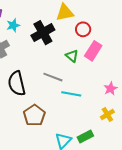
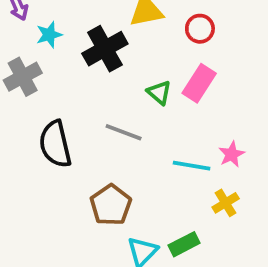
red circle: (83, 29) -> (200, 29), moved
cyan line: (71, 94) -> (192, 166), moved
brown pentagon: (34, 115) -> (111, 205), moved

